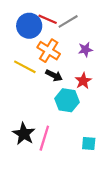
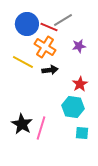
red line: (48, 19) -> (49, 27), moved
black arrow: (54, 75) -> (50, 70), turned -35
red star: (83, 81) -> (80, 84), moved
cyan hexagon: (67, 100) -> (73, 107), moved

